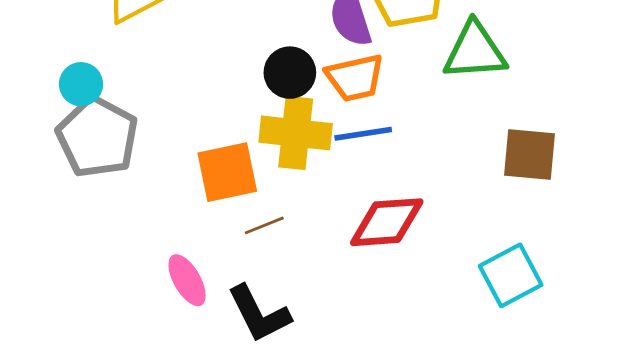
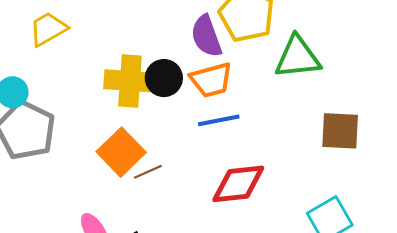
yellow cross: (296, 133) -> (130, 81), moved
orange square: (227, 172) -> (121, 152), turned -30
brown line: (264, 225) -> (148, 172), moved

